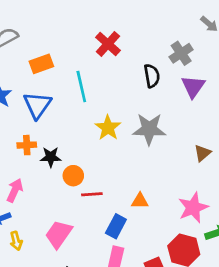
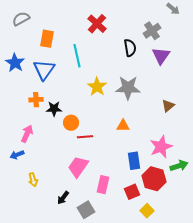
orange rectangle: (41, 64) -> (47, 39), turned -60
orange triangle: (140, 201) -> (123, 126), moved
blue rectangle: (116, 226) -> (134, 161), moved, turned -36
pink trapezoid: (59, 234) -> (78, 167), moved
yellow arrow: (16, 241) -> (33, 180), moved

